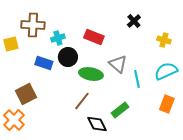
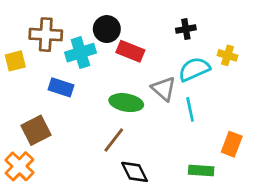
black cross: (134, 21) -> (186, 29), turned 32
cyan cross: (58, 38) -> (80, 53), size x1.5
black circle: (68, 57) -> (107, 29), moved
cyan semicircle: (166, 71) -> (194, 69), moved
green rectangle: (120, 110) -> (201, 171), moved, turned 42

